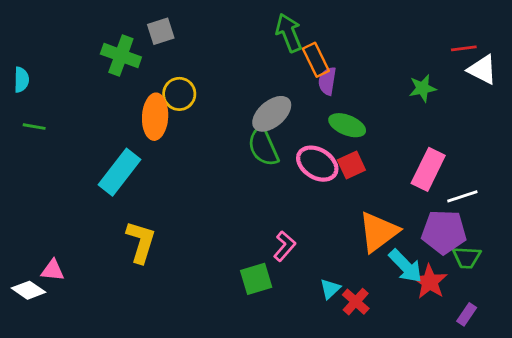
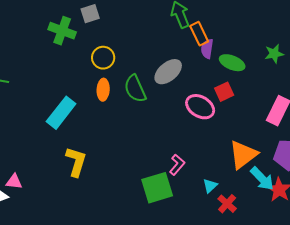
orange ellipse: (155, 117) -> (103, 90), moved, size x0.7
green ellipse: (347, 125) -> (232, 63), moved
green semicircle: (263, 147) -> (135, 89), moved
red square: (351, 165) -> (224, 92), moved
green square: (256, 279) -> (157, 188), size x1.4
cyan triangle: (330, 289) -> (210, 186), moved

